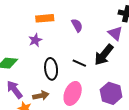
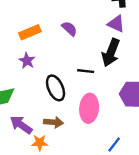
brown arrow: (41, 96) -> (54, 122), turned 35

